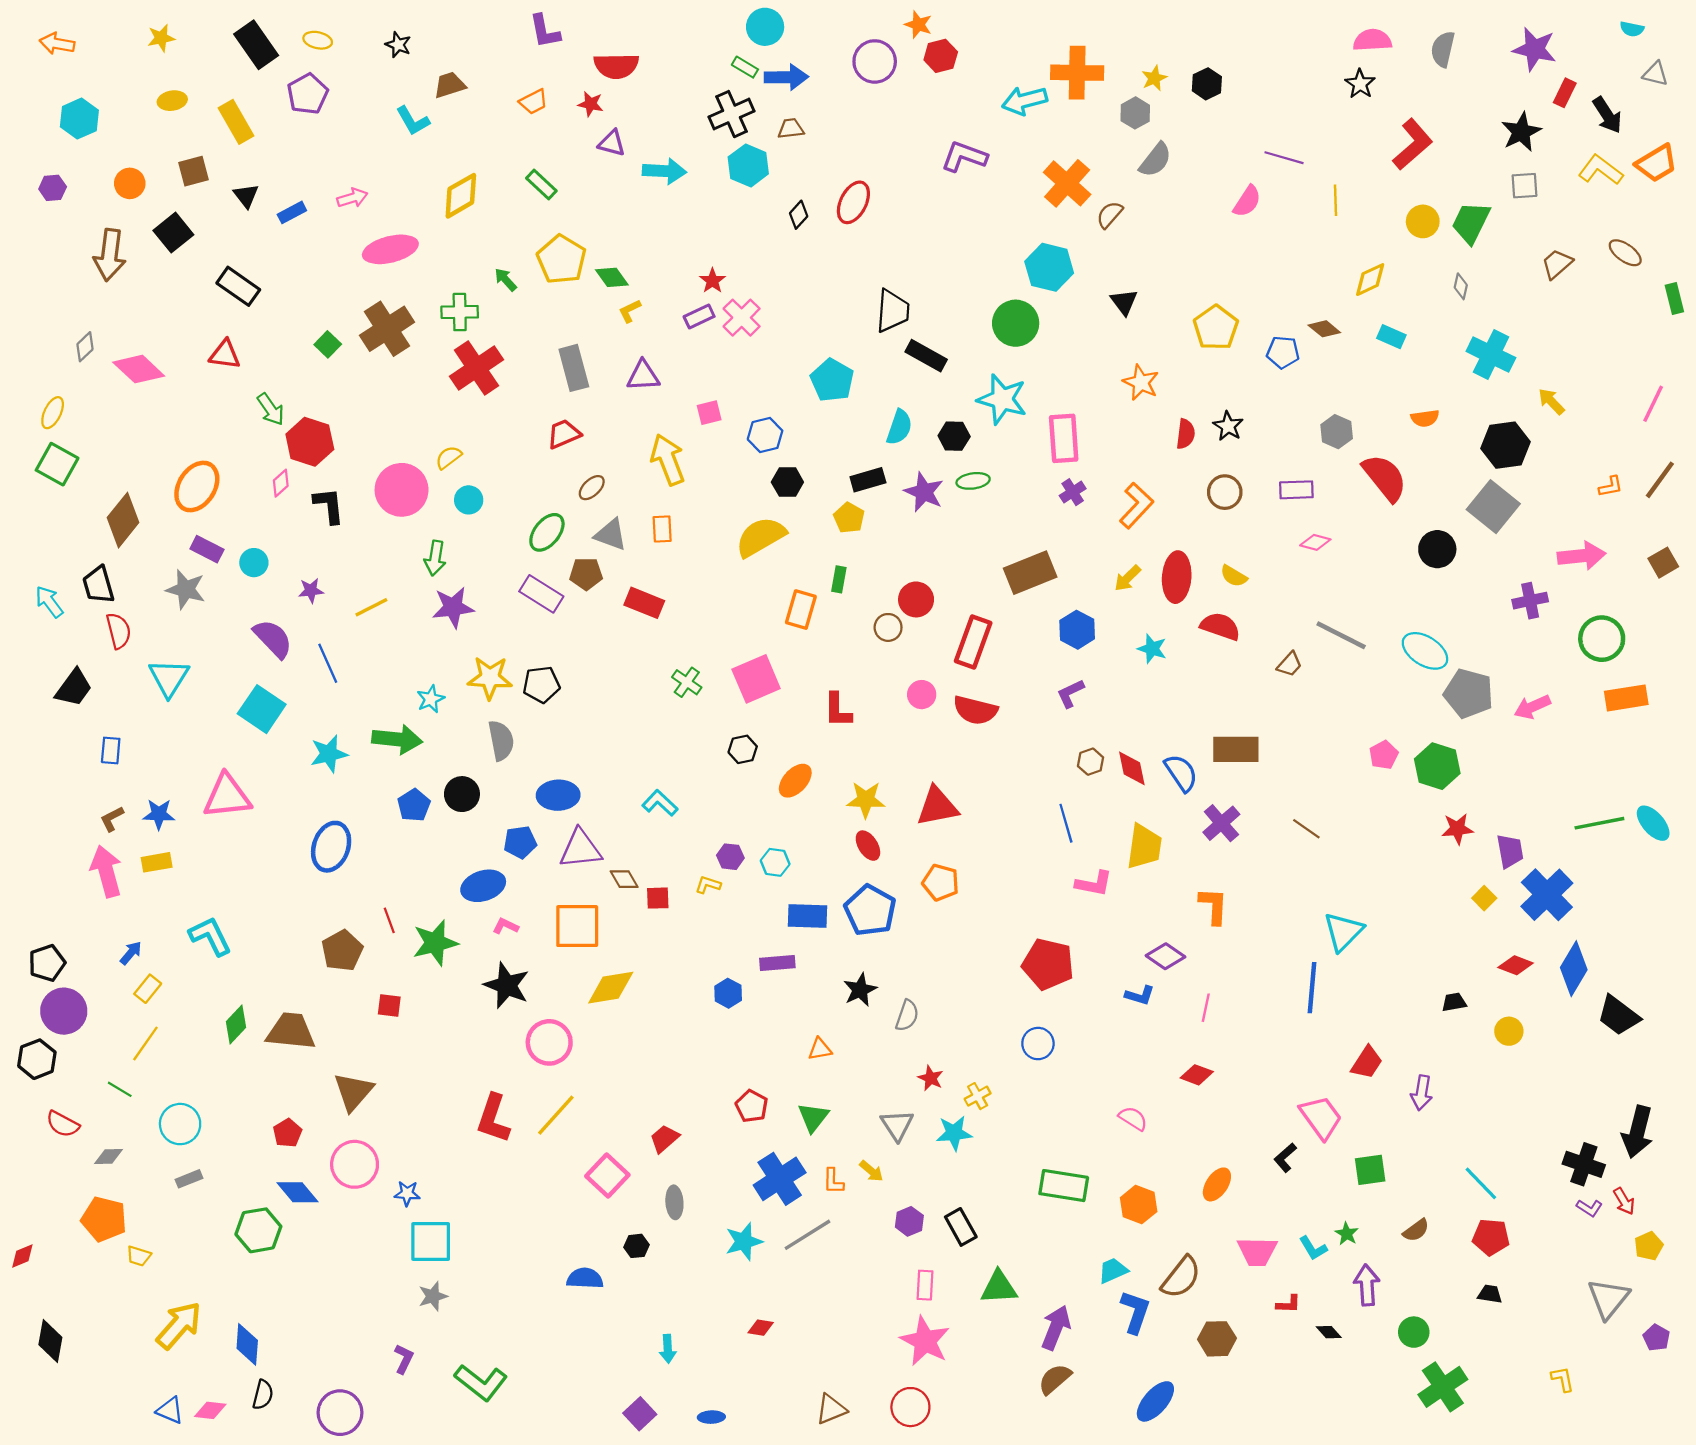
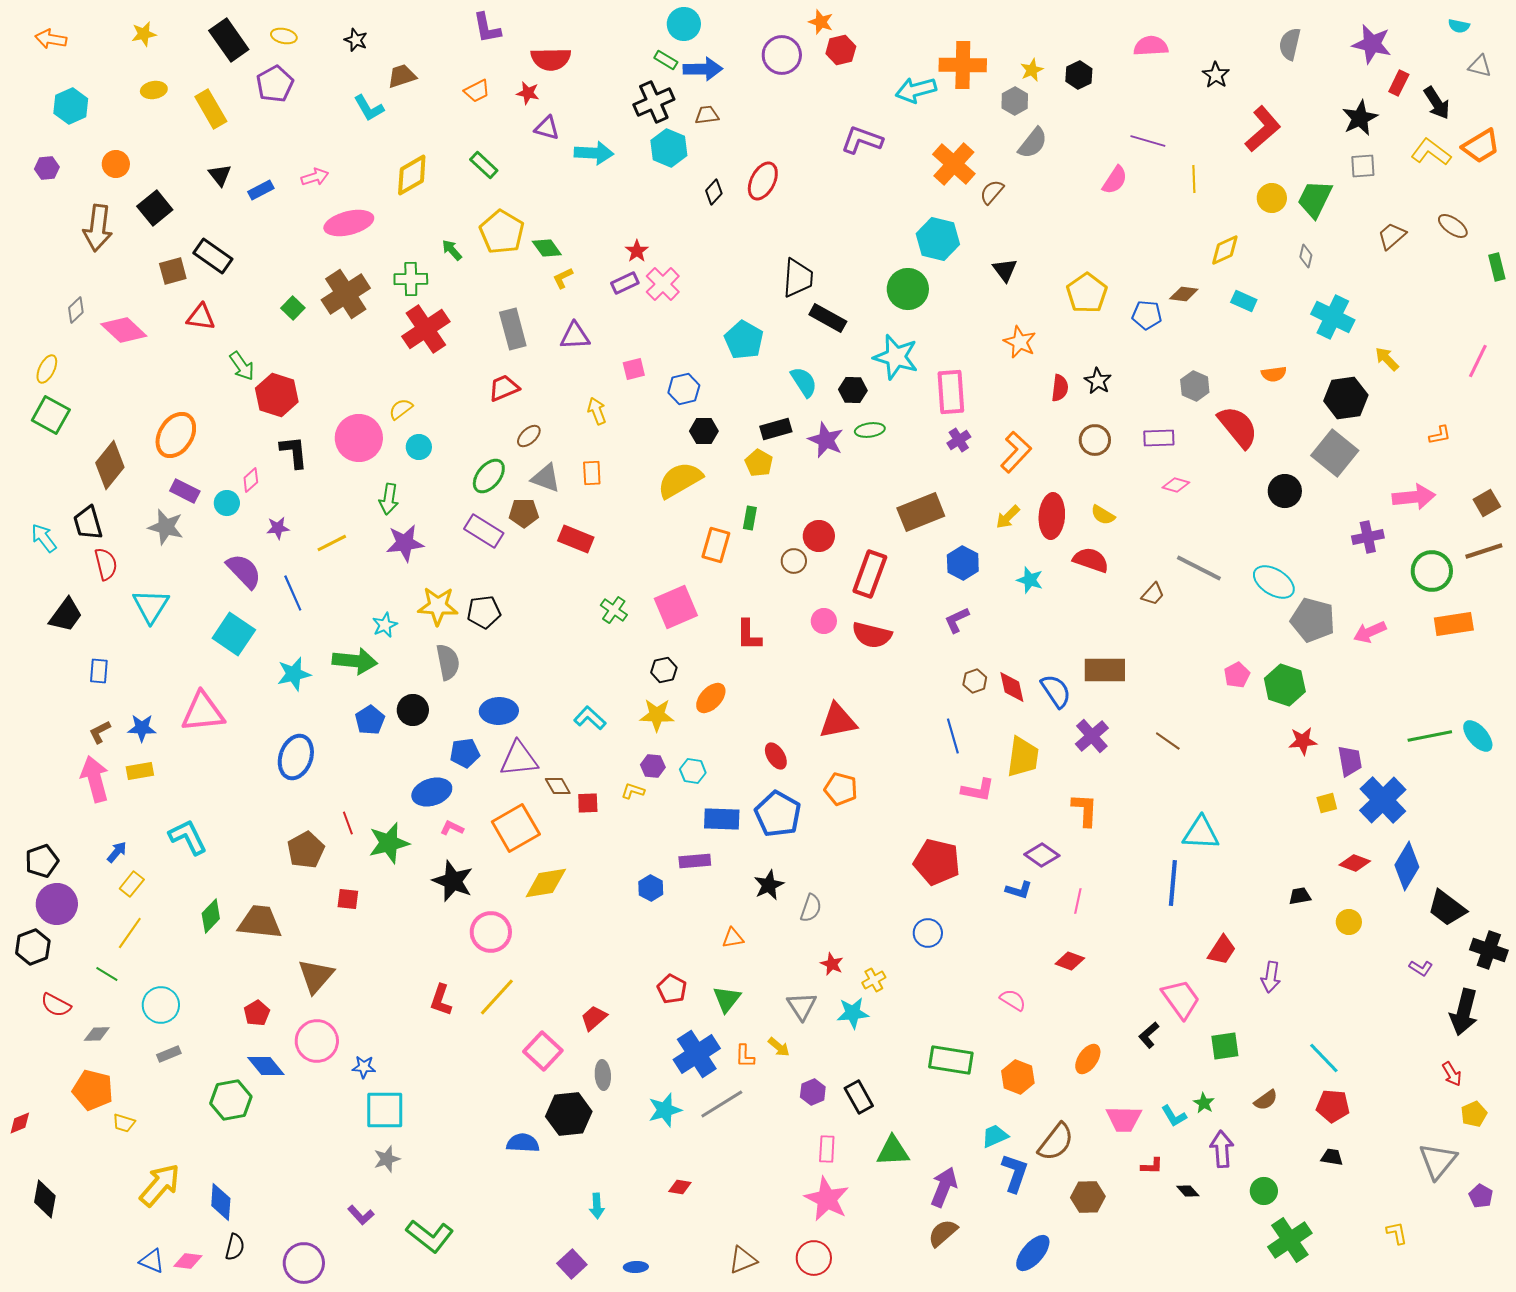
pink semicircle: (1372, 40) -> (1151, 46), moved
brown square: (193, 171) -> (173, 271), moved
brown diamond: (1324, 329) -> (1184, 294), turned -32
cyan semicircle: (899, 427) -> (804, 382), turned -52
yellow arrow: (668, 460) -> (597, 411), size x0.6
brown line: (1660, 480) -> (1484, 551), moved, turned 36
pink diamond: (281, 483) -> (251, 480), moved
yellow star: (866, 800) -> (657, 715), moved
yellow square: (1484, 898) -> (1327, 803), turned 30
orange square: (577, 926) -> (516, 828), turned -30
cyan triangle: (1343, 932) -> (1201, 833), turned 48
red L-shape: (493, 1118) -> (441, 1000), size x0.7
black cross: (1584, 1164) -> (1489, 950), moved
purple L-shape: (1589, 1208) -> (1421, 968), moved
black hexagon: (636, 1246) -> (569, 1114), size x2.0
purple L-shape: (404, 1359) -> (361, 1215), turned 112

